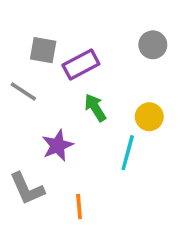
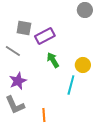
gray circle: (153, 45) -> (85, 10), moved
purple star: (58, 145) -> (18, 81), moved

